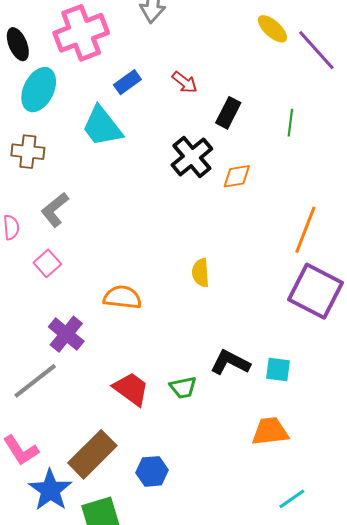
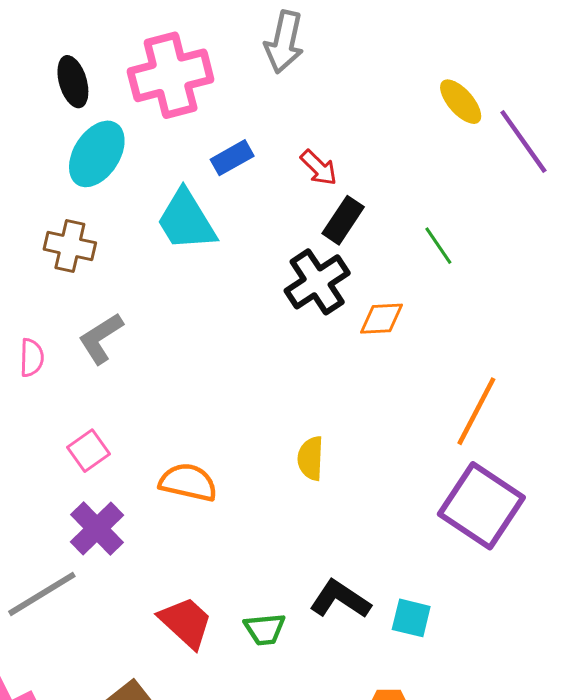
black rectangle: (228, 113) -> (343, 220), moved
green line: (290, 123) -> (438, 246), moved, turned -48
pink square: (47, 263) -> (89, 451), moved

